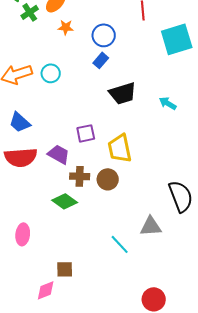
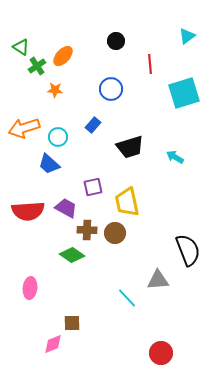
orange star: (66, 27) -> (55, 90), moved
blue rectangle: (101, 60) -> (93, 125), moved
cyan circle: (51, 73) -> (58, 137), moved
blue trapezoid: (20, 122) -> (49, 164), moved

